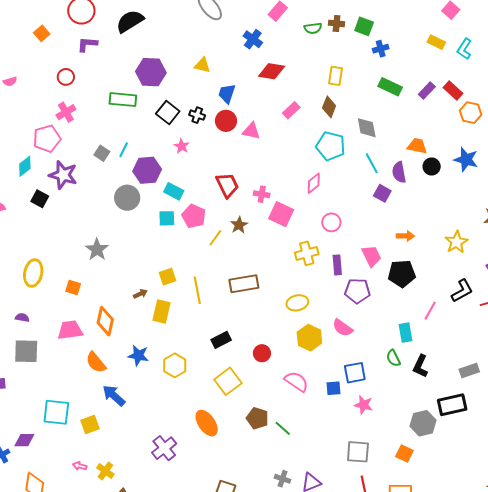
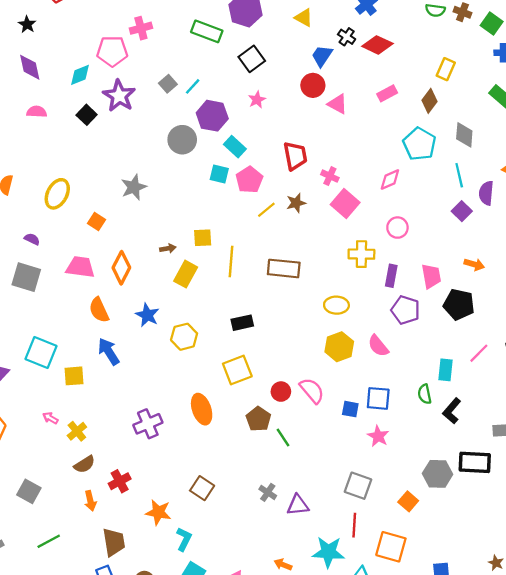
black cross: (197, 115) -> (347, 37), moved
red circle: (262, 353) -> (281, 392), moved

